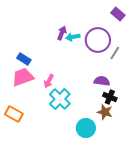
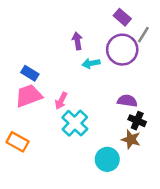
purple rectangle: (118, 14) -> (122, 17), moved
purple arrow: (62, 33) -> (77, 41), turned -32
cyan arrow: (73, 37) -> (91, 63), moved
gray line: (115, 53) -> (143, 35), moved

